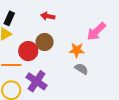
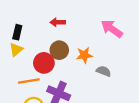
pink arrow: (96, 31) -> (112, 29), turned 90
orange star: (77, 50) -> (84, 55), moved

